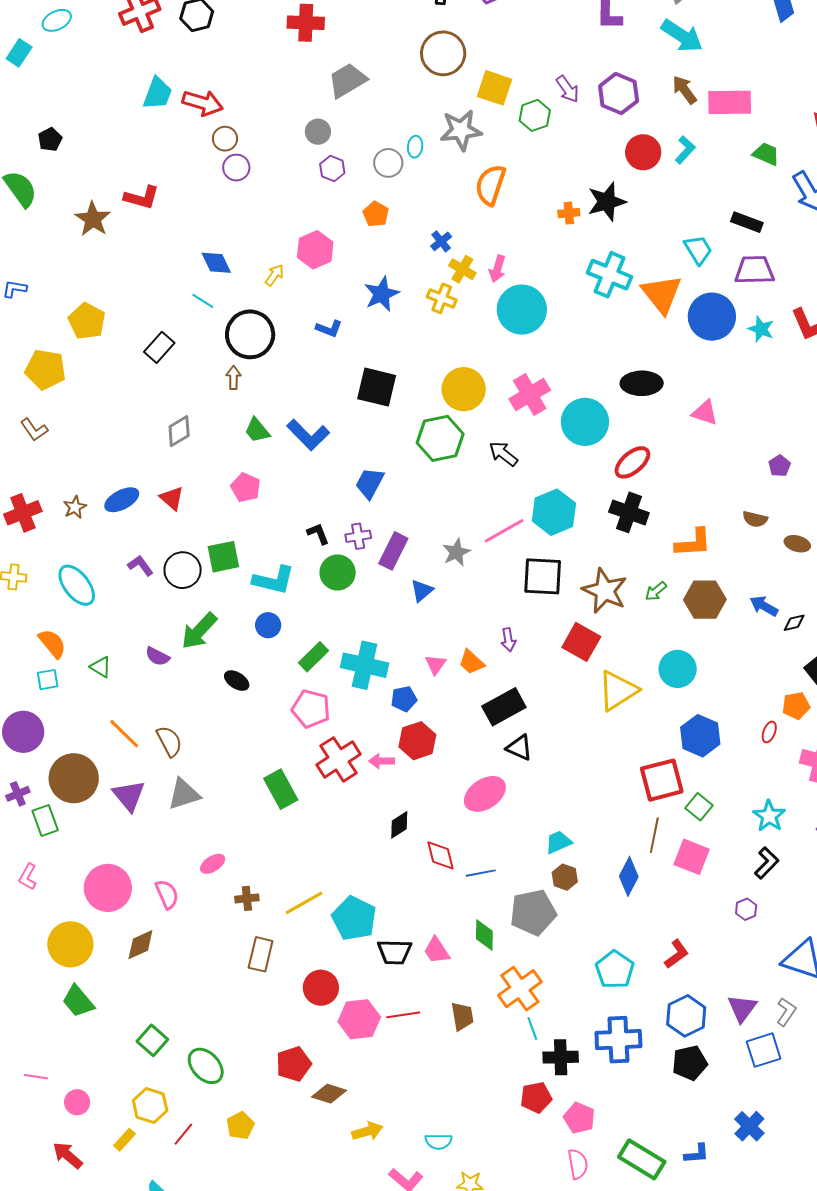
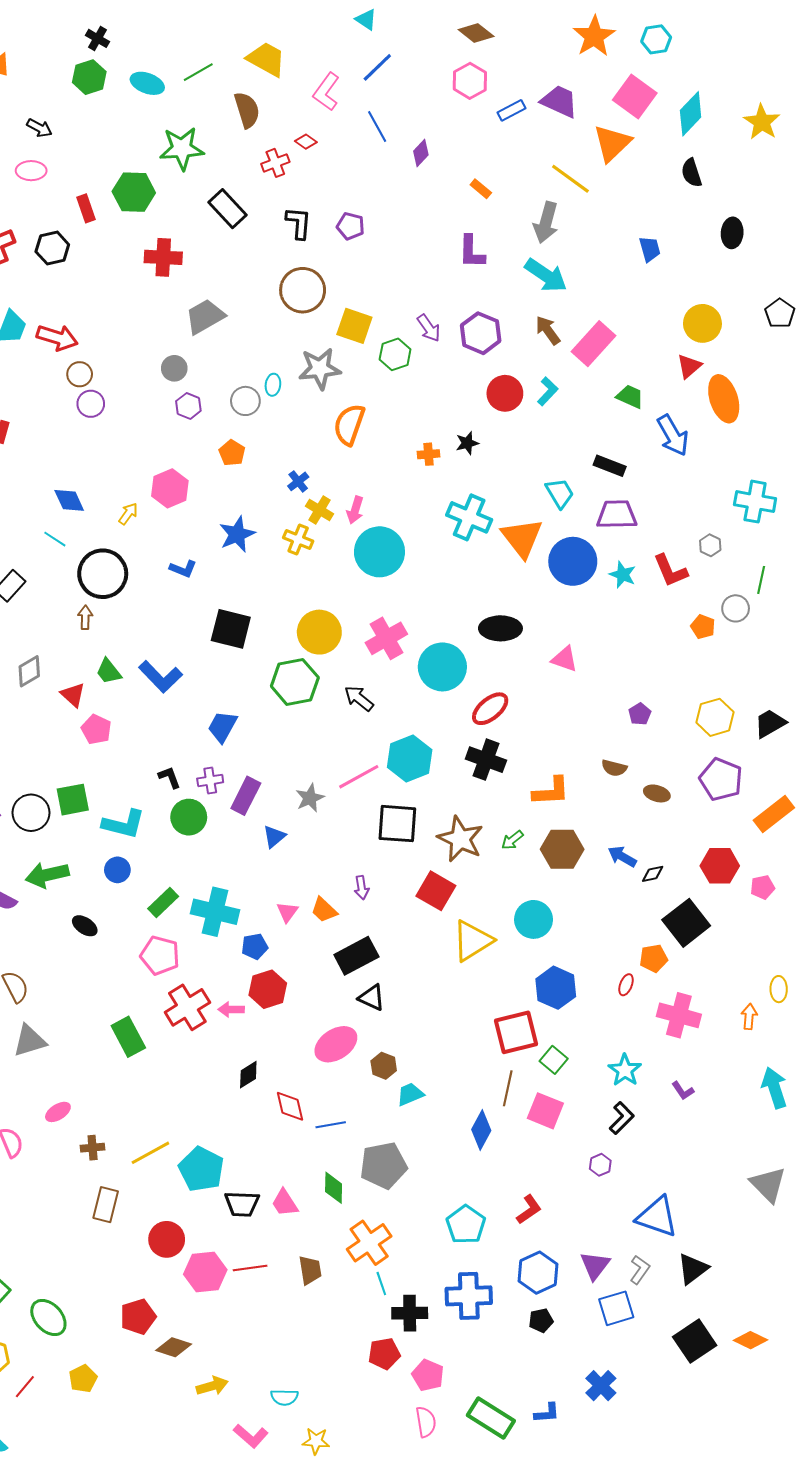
pink rectangle: (730, 102) -> (594, 344), turned -48
black star: (607, 202) -> (467, 443), size x0.6
red triangle: (172, 498) -> (73, 695), moved
green arrow: (199, 631) -> (47, 875), turned 33
brown hexagon: (565, 877) -> (384, 1066), moved
black pentagon: (690, 1063) -> (541, 1320), size x0.7

